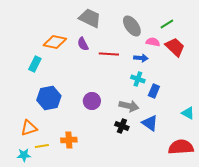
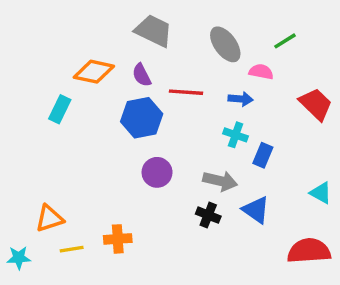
red trapezoid: (175, 47) -> (316, 104), moved
blue hexagon: (49, 98) -> (142, 118), moved
cyan star: (24, 155) -> (19, 258), moved

